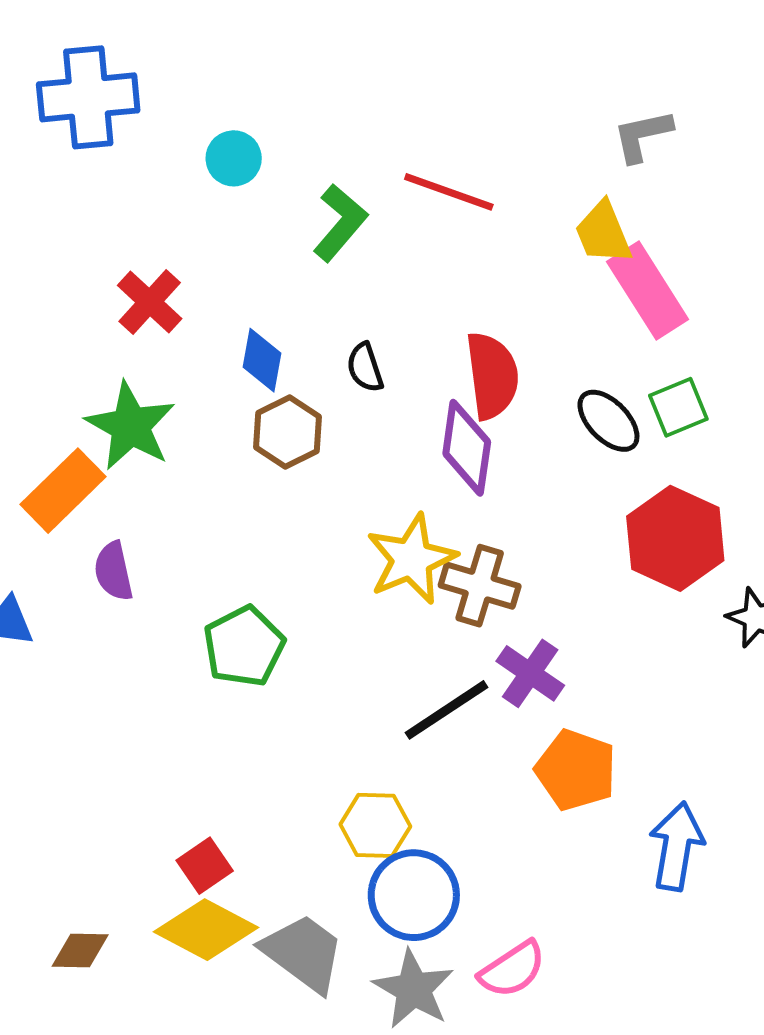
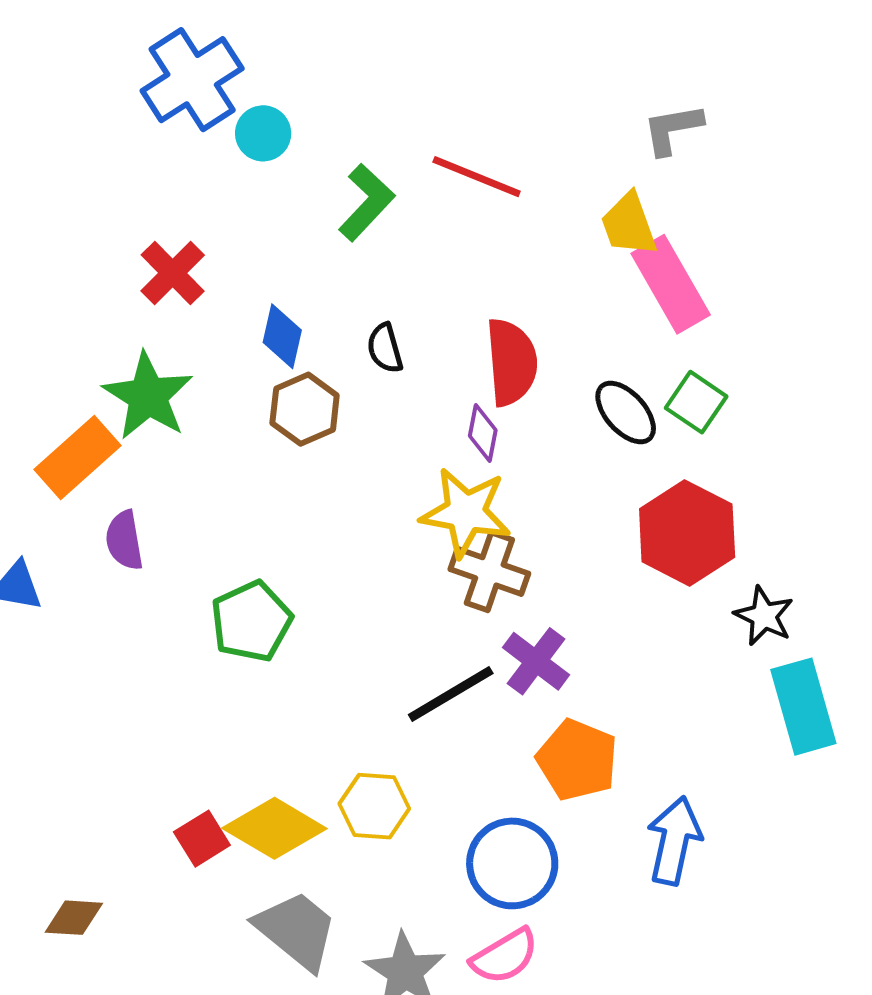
blue cross: (88, 97) -> (192, 80), moved, turned -30
green square: (678, 407) -> (696, 402), turned -36
purple diamond: (467, 448) -> (483, 433), size x0.6
yellow star: (411, 559) -> (466, 512), moved, turned 30
blue circle: (414, 895) -> (512, 863), moved
yellow diamond: (206, 930) -> (274, 828), moved

